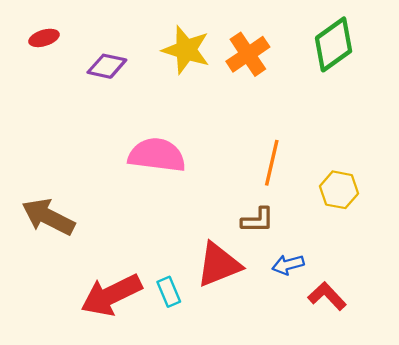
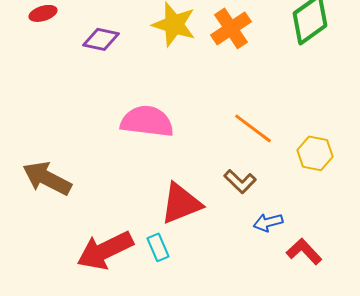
orange line: (272, 163) -> (253, 128), turned -66
brown L-shape: (258, 220) -> (240, 181), turned 44
red triangle: (219, 265) -> (181, 203), moved

